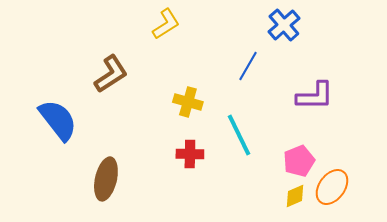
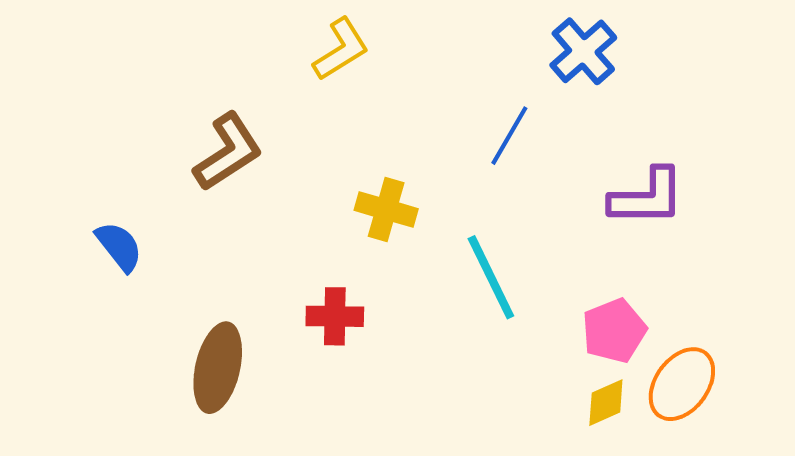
blue semicircle: (58, 120) -> (119, 246), size x0.6
red cross: (190, 154) -> (335, 316), moved

